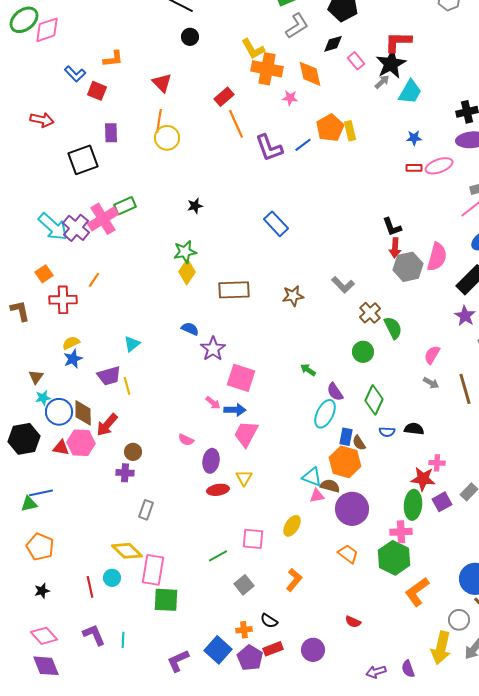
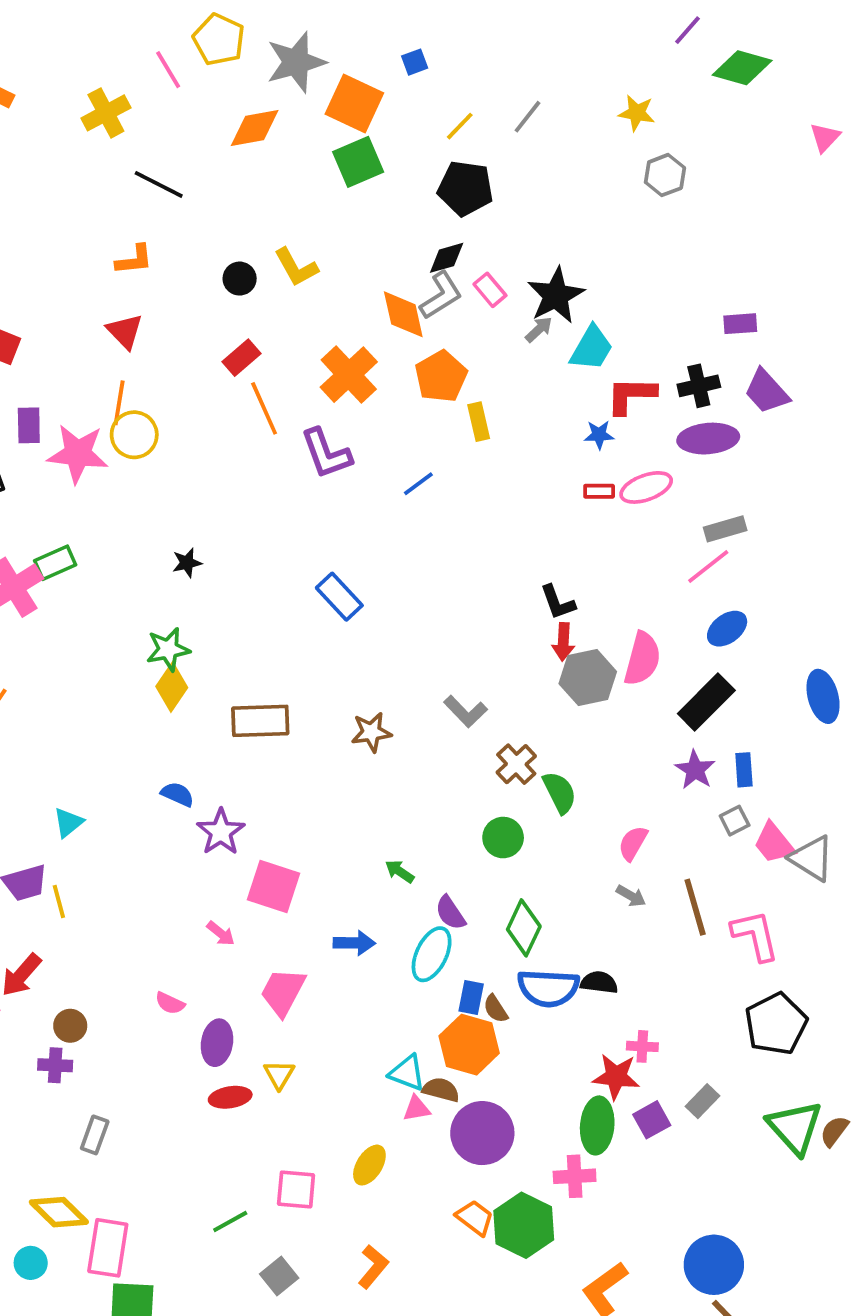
gray L-shape: (297, 26) -> (441, 295), moved
black circle: (190, 37) -> (240, 279), moved
red L-shape: (398, 42) -> (631, 395), moved
orange L-shape: (113, 59) -> (134, 260), moved
orange cross: (267, 69) -> (349, 375), moved, turned 36
pink star: (290, 98) -> (78, 454), moved, size x2.0
orange pentagon: (330, 128) -> (441, 376), moved
blue line: (303, 145) -> (418, 484), moved
blue arrow: (235, 410) -> (354, 943), moved
blue semicircle: (387, 432) -> (548, 988), size x2.0
green hexagon: (394, 558) -> (524, 1225), moved

